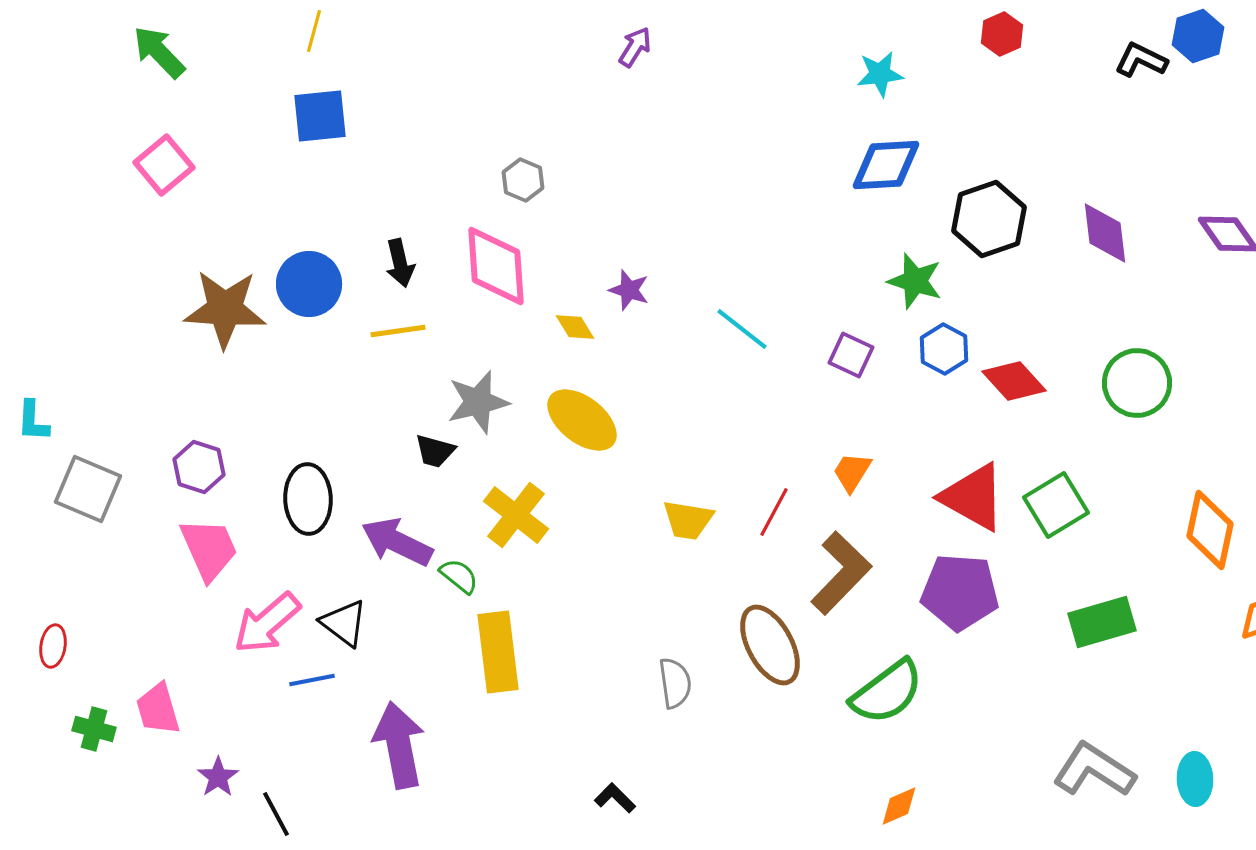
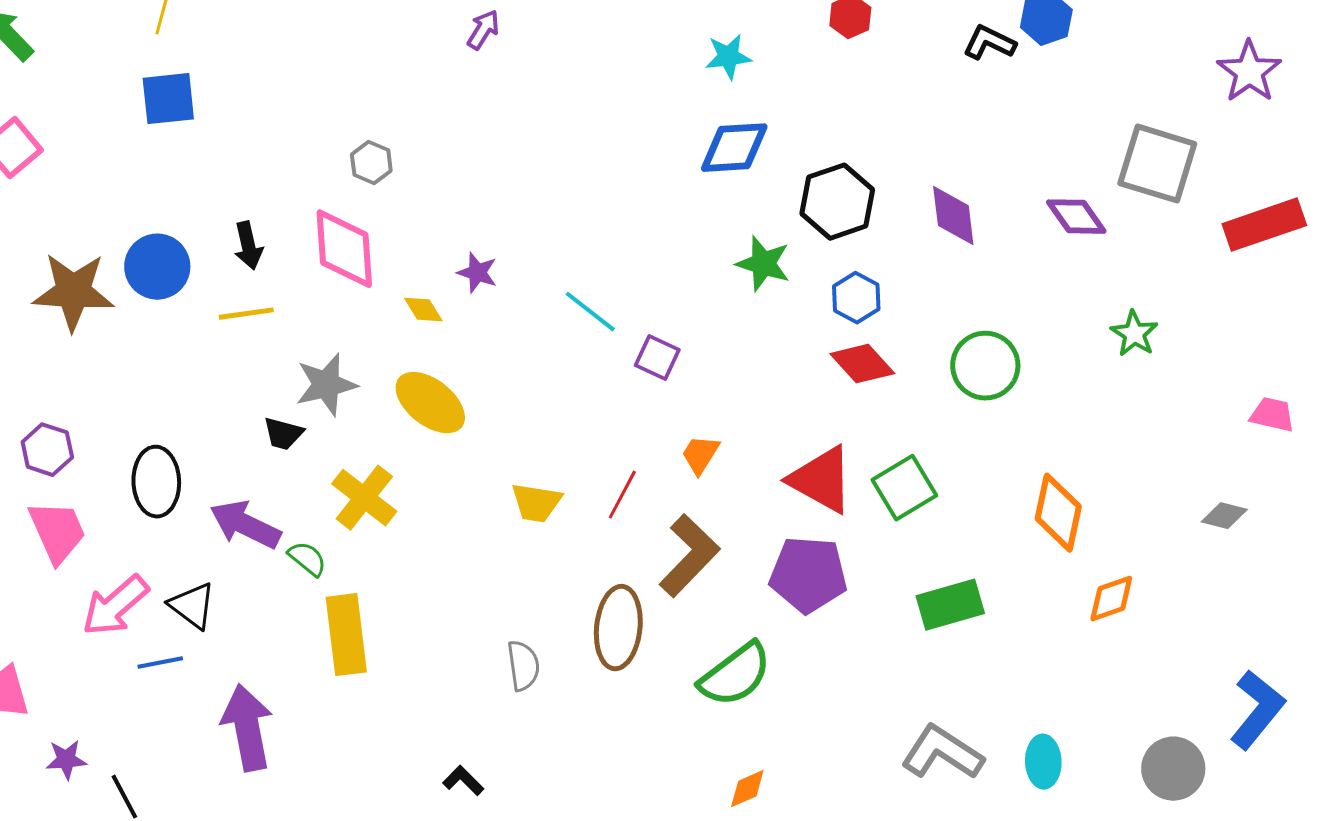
blue hexagon: (944, 349) -> (856, 298), moved
purple square: (851, 355) -> (657, 358), moved
brown ellipse: (770, 645) -> (618, 628), turned 34
purple star: (218, 777) -> (66, 760), turned 30

